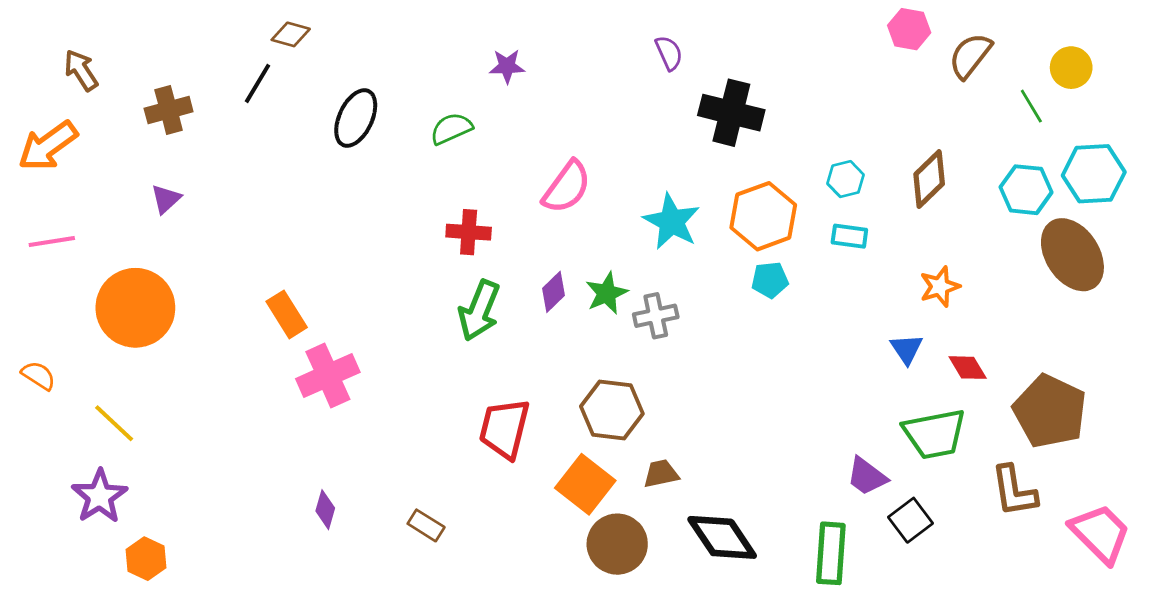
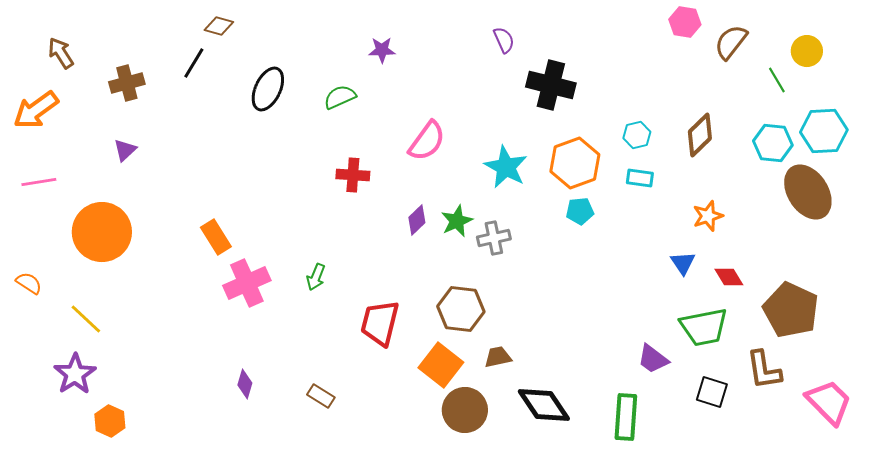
green arrow: (479, 310) -> (316, 277), moved, size x0.6
black square: (911, 520) -> (712, 392), moved, turned -36

